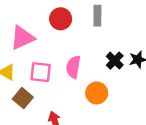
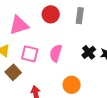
orange circle: (97, 93) -> (72, 85), moved

